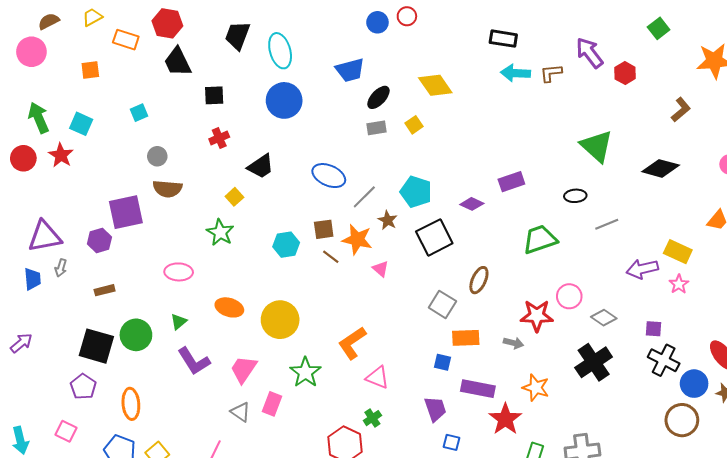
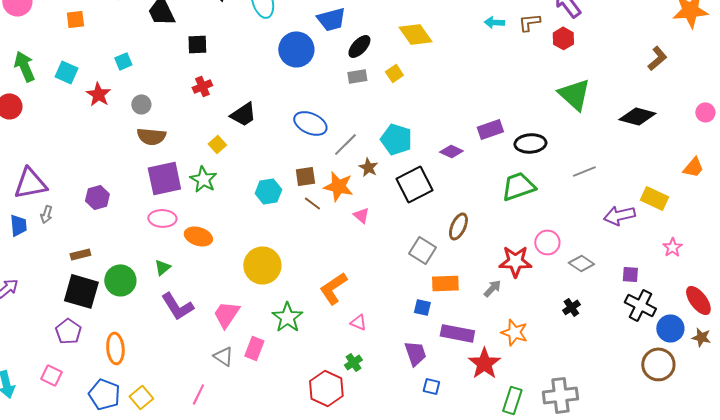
cyan arrow: (515, 73) -> (494, 22), size x0.7
red hexagon: (625, 73) -> (563, 38), moved
blue circle: (284, 100) -> (296, 49), moved
red star: (61, 155) -> (98, 94), moved
black ellipse: (575, 196) -> (530, 143), moved, size x1.4
purple square: (126, 212) -> (164, 178), moved
purple hexagon: (99, 240) -> (97, 197), moved
pink star: (679, 284) -> (672, 247), moved
brown rectangle: (105, 290) -> (80, 254), moved
orange ellipse: (229, 307) -> (198, 236), moved
gray arrow: (513, 343) -> (492, 288), turned -60
black cross: (594, 362) -> (571, 307), size x0.5
pink triangle: (377, 377) -> (358, 322), size x0.7

